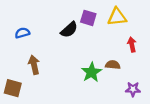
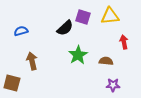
green star: (91, 72) -> (78, 55), moved
purple star: (133, 89) -> (113, 85), moved

